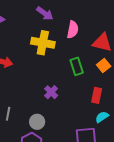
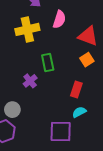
yellow cross: (43, 43) -> (27, 29), turned -30
green rectangle: (77, 66) -> (48, 63), moved

